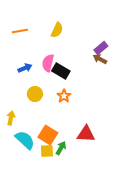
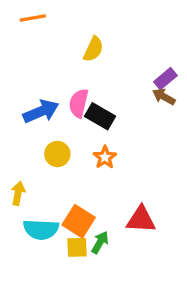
orange line: (20, 31) -> (33, 18), moved
blue arrow: (25, 68) -> (41, 111), size x1.5
cyan semicircle: (25, 140) -> (41, 229), turned 140

